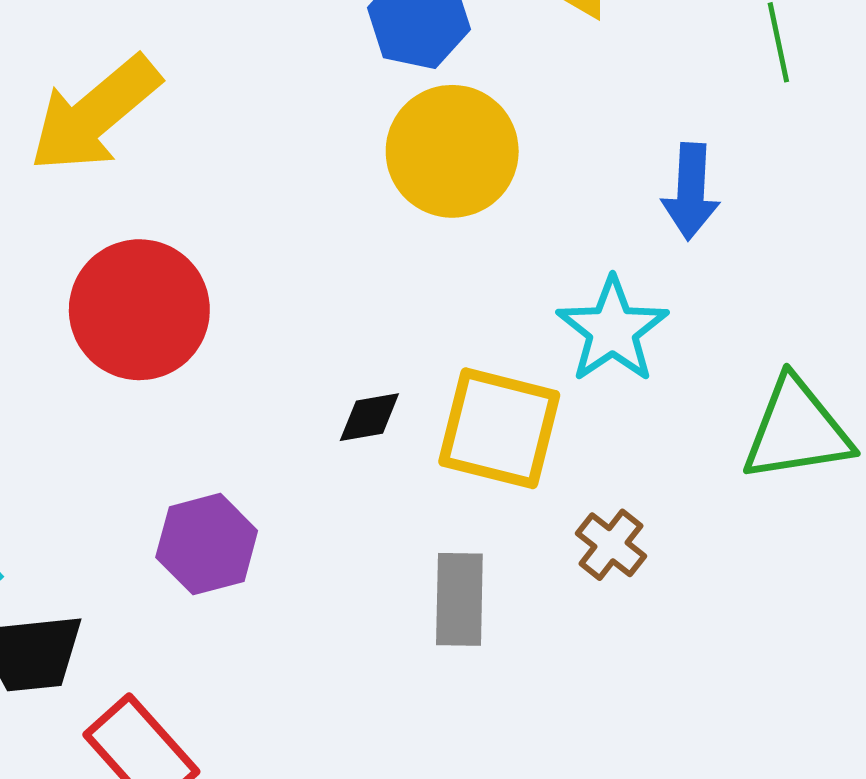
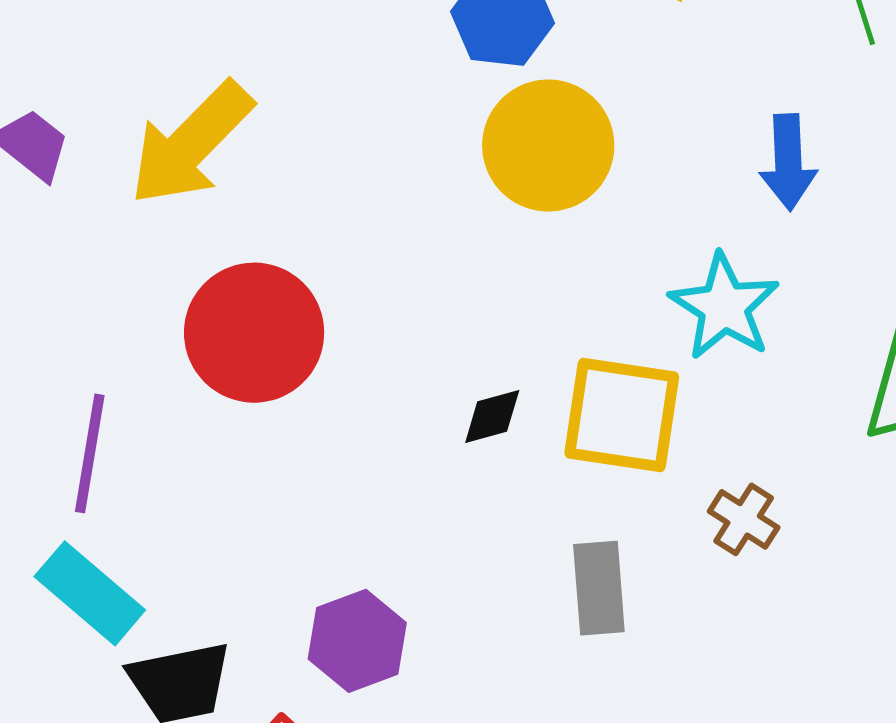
purple hexagon: (207, 544) -> (357, 641), moved

